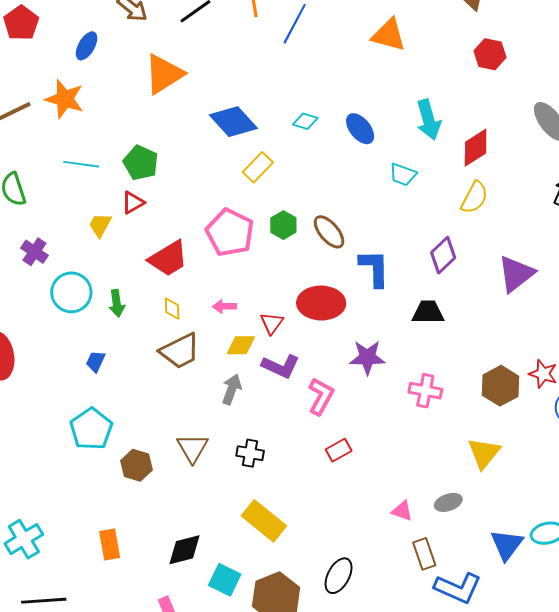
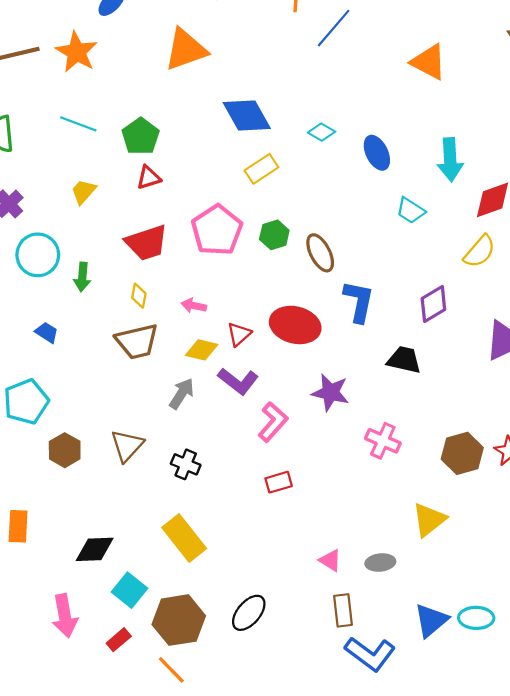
red triangle: (133, 203) -> (149, 178), moved
blue trapezoid: (96, 361) -> (47, 332), turned 85

